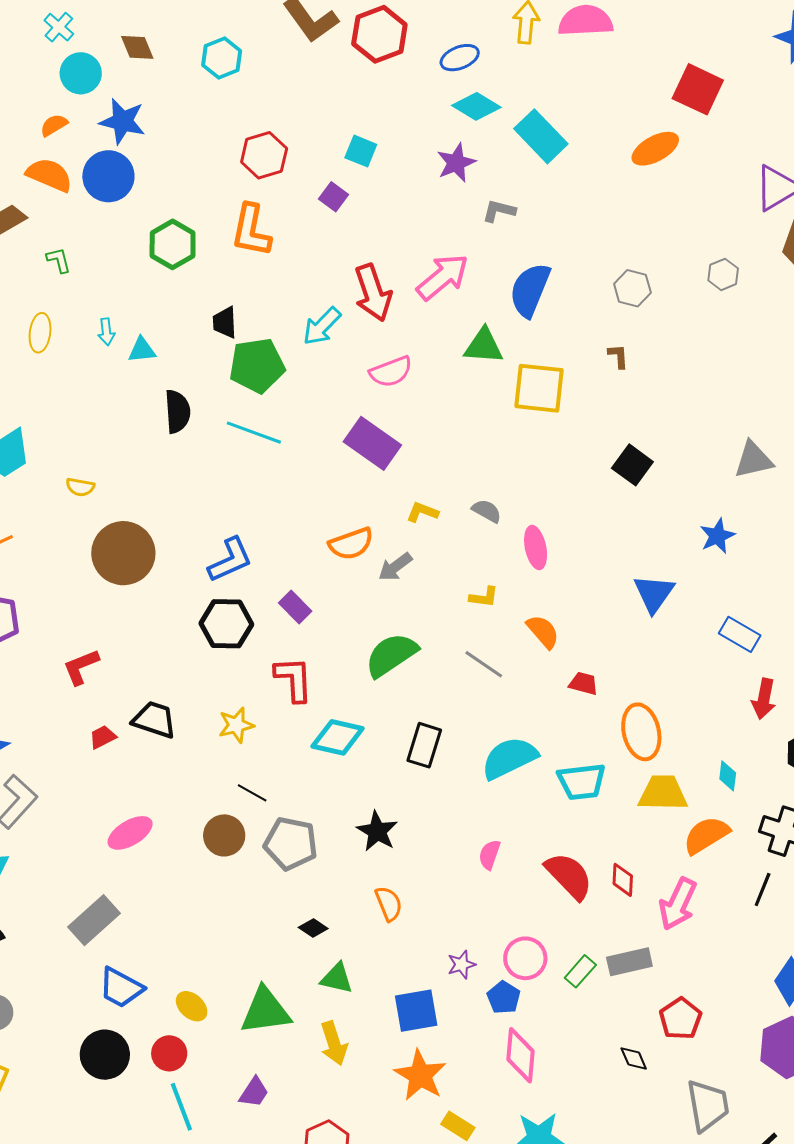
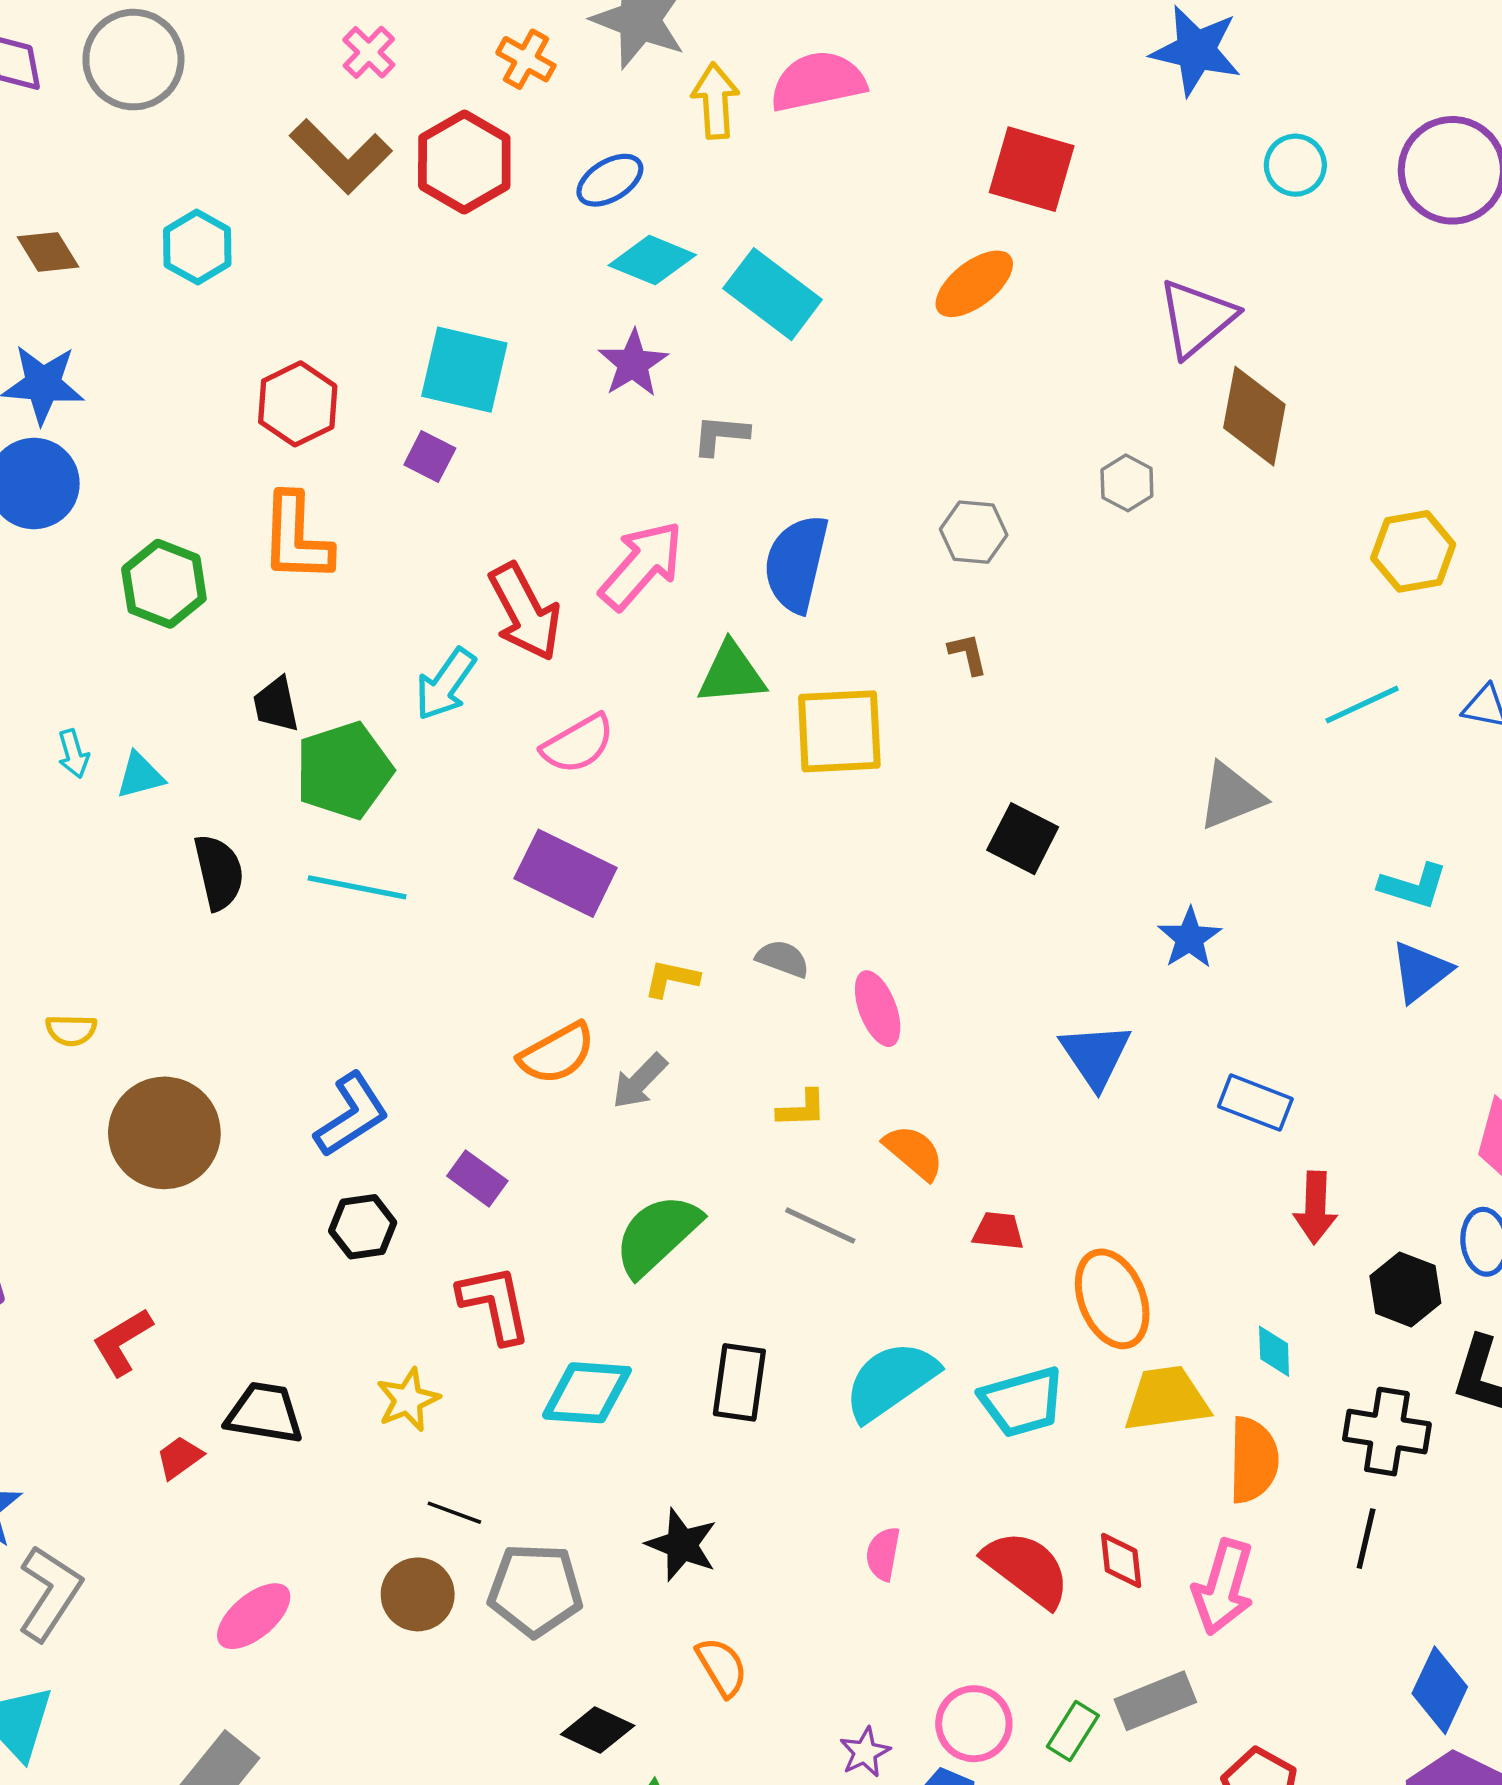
cyan square: (361, 151) -> (464, 370), size x1.6
black hexagon: (226, 624) -> (363, 1227), size x0.7
orange semicircle: (706, 835) -> (1253, 1460), turned 132
black diamond: (313, 928) -> (598, 1730), size x1.4

